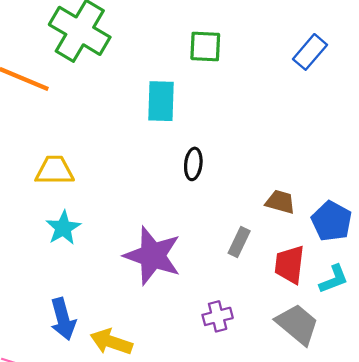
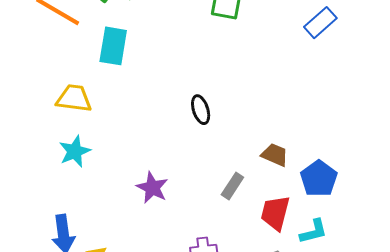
cyan rectangle: (161, 101) -> (113, 46), moved
black ellipse: (193, 164) -> (201, 110), turned -32
purple star: (153, 256) -> (152, 188), size x0.6

